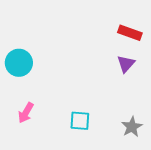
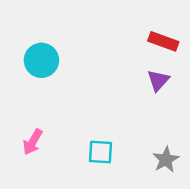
cyan circle: (19, 63) -> (41, 60), moved

